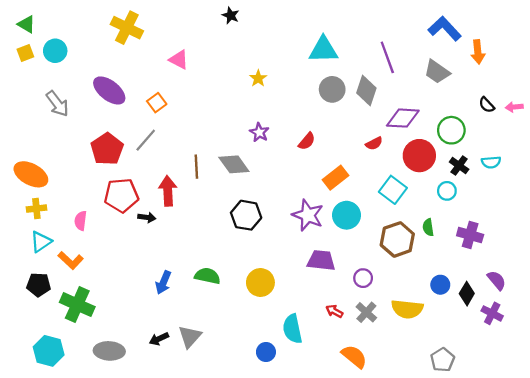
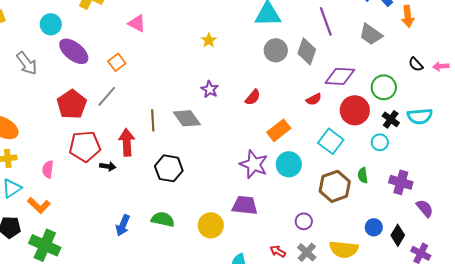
cyan circle: (55, 51) -> (51, 24), moved
cyan semicircle: (491, 162) -> (420, 116), size x1.4
black hexagon: (246, 215) -> (169, 168), moved
purple trapezoid: (321, 260) -> (245, 205), moved
purple semicircle: (497, 280) -> (425, 208), moved

